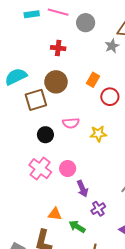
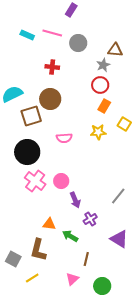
cyan rectangle: (32, 14) -> (27, 35), turned 32
orange rectangle: (93, 80) -> (104, 106), moved
red circle: (110, 97) -> (100, 85), moved
yellow star: (98, 134) -> (98, 132), moved
black circle: (45, 135) -> (27, 152), moved, size x1.6

